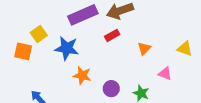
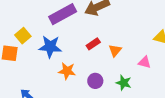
red rectangle: (112, 35) -> (93, 44), moved
orange triangle: (144, 48) -> (115, 50), moved

